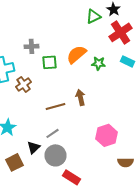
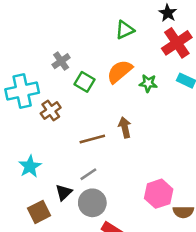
green triangle: (94, 16) -> (125, 30), moved
gray cross: (32, 46) -> (61, 61), turned -32
green square: (50, 62) -> (85, 82), turned 35
pink hexagon: (106, 135) -> (159, 194), moved

